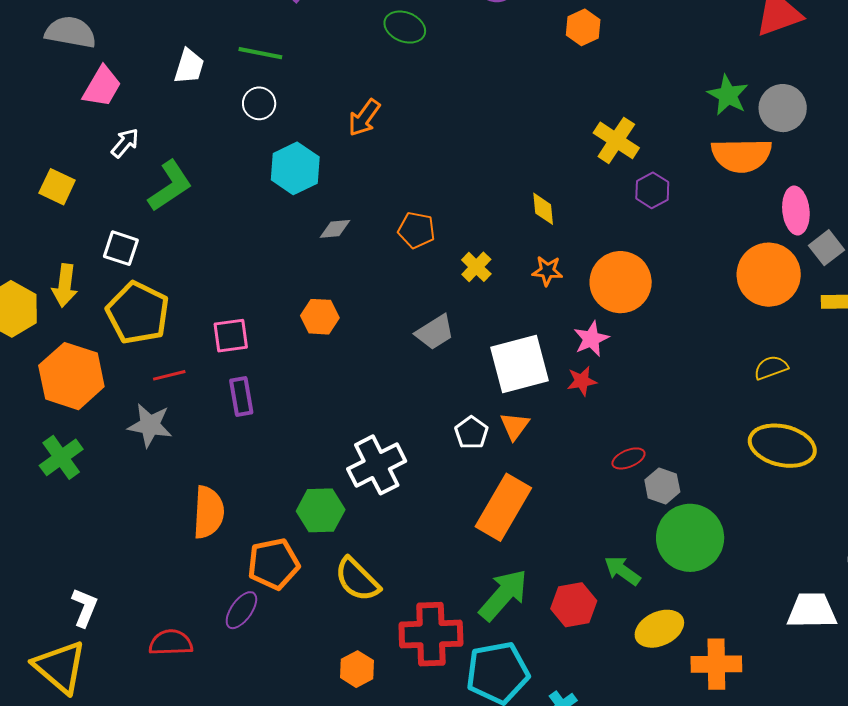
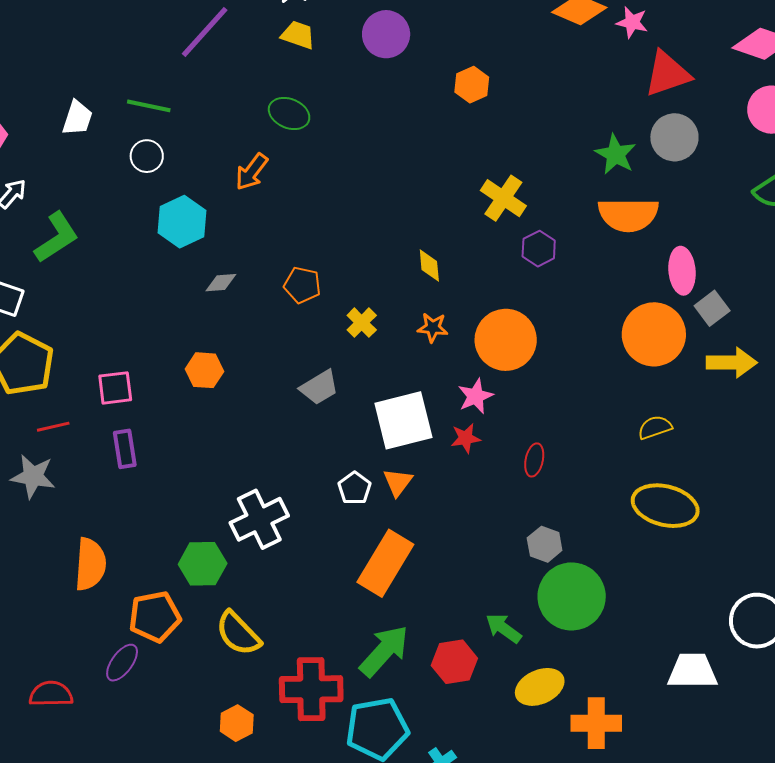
green ellipse: (405, 27) -> (289, 113), moved
gray circle: (783, 108) -> (674, 137), moved
red ellipse: (628, 458) -> (534, 460), moved, turned -56

